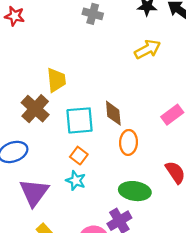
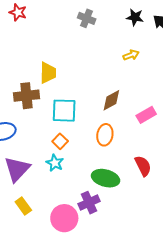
yellow arrow: (148, 49) -> (131, 55), size x0.7
brown cross: (35, 109) -> (26, 96), turned 35
brown diamond: (113, 113) -> (111, 100), moved, turned 60

